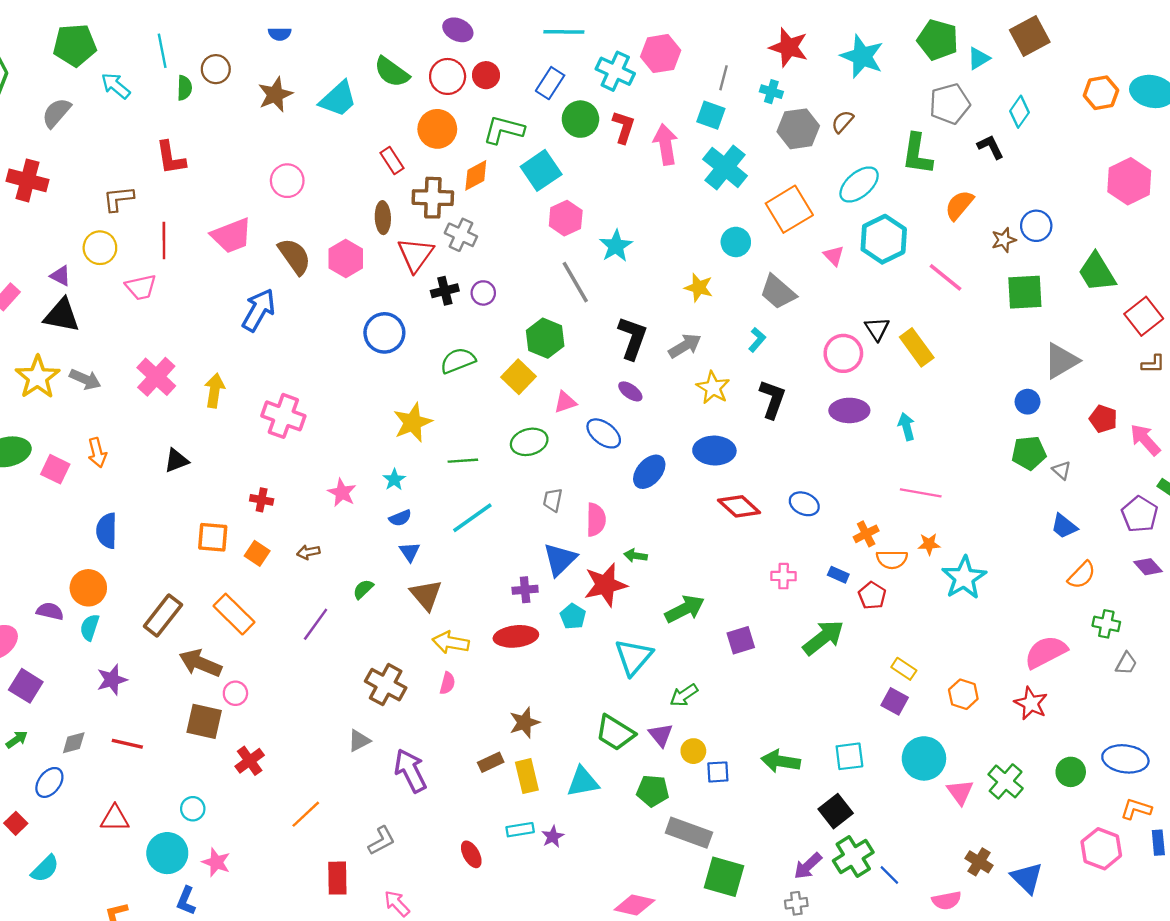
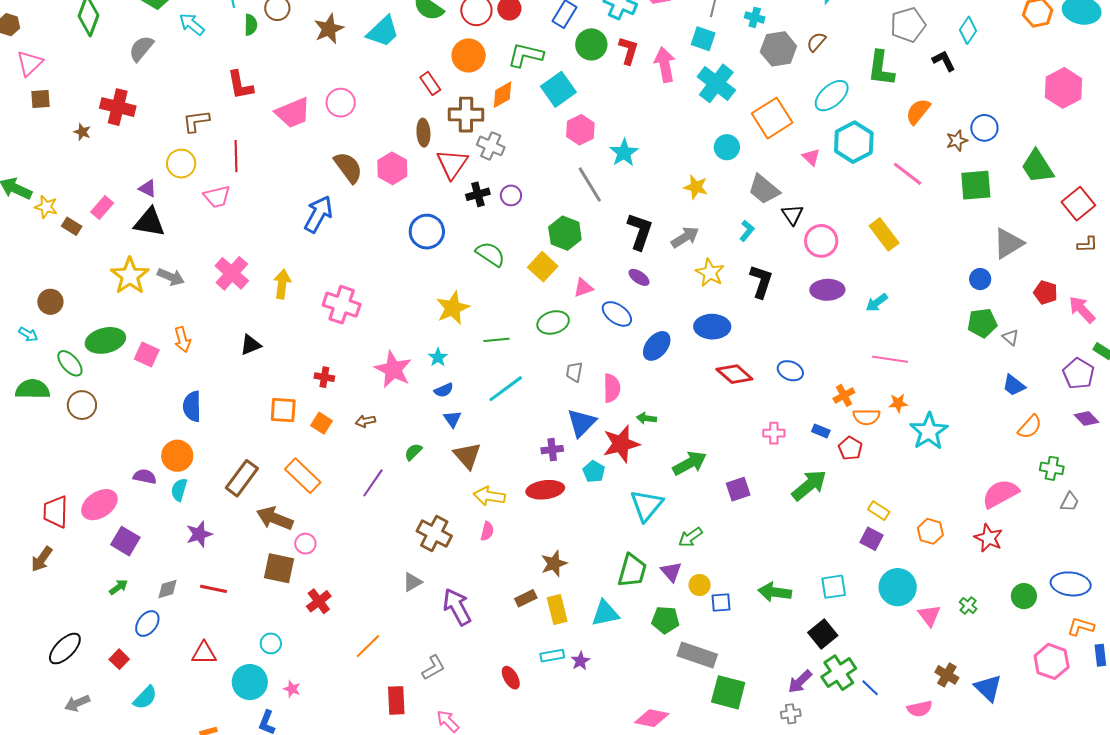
pink trapezoid: (232, 236) -> (293, 113), moved
black triangle: (877, 329) -> (793, 215), moved
green semicircle: (458, 361) -> (490, 254), turned 56
cyan arrow: (906, 427) -> (877, 303), turned -110
pink star: (342, 493) -> (393, 369), size x1.5
green trapezoid: (615, 733) -> (632, 571), turned -105
green cross: (1006, 781) -> (968, 605), size x0.6
pink star: (216, 862) -> (292, 689), size x0.7

